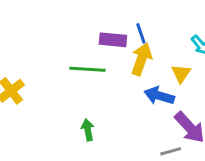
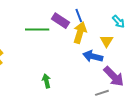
purple rectangle: (113, 40) -> (61, 21), turned 30
green line: (87, 69) -> (37, 29), moved

